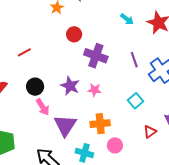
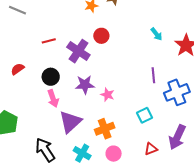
purple cross: (96, 56) -> (78, 51), moved
purple star: (70, 86) -> (85, 85), turned 30
orange cross: (100, 124) -> (105, 129), turned -30

